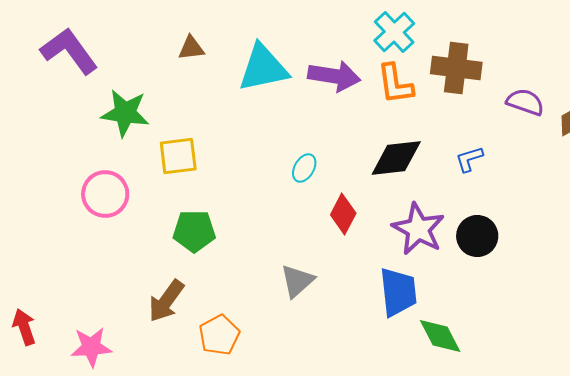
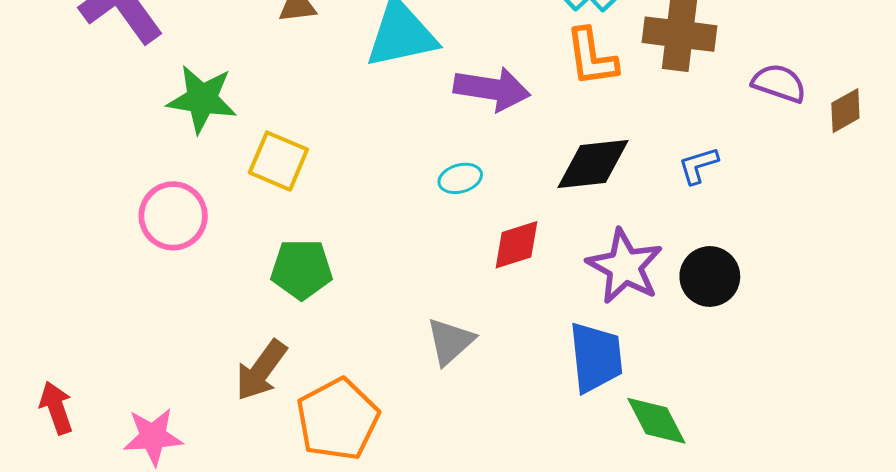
purple arrow: (334, 76) -> (492, 89), moved
yellow square: (178, 156) -> (278, 161), turned 30
cyan ellipse: (304, 168) -> (460, 178), turned 44
red diamond: (343, 214) -> (516, 245), turned 45
orange pentagon: (219, 335) -> (338, 419), size x1.4

